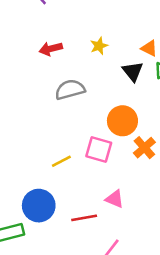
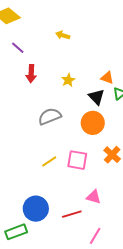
red arrow: (51, 49) -> (31, 74), moved, turned -66
orange circle: (122, 121) -> (93, 123), moved
yellow line: (61, 161) -> (49, 161), moved

